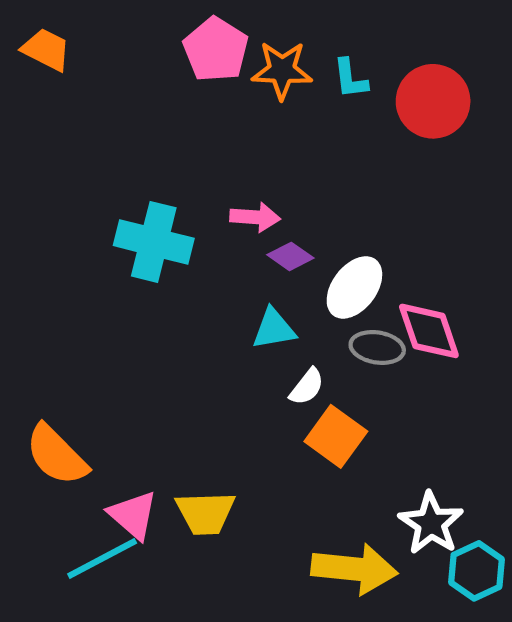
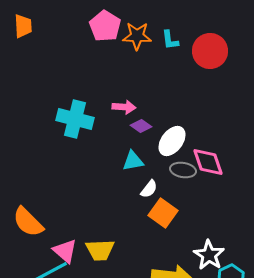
orange trapezoid: (46, 50) -> (23, 26), turned 60

